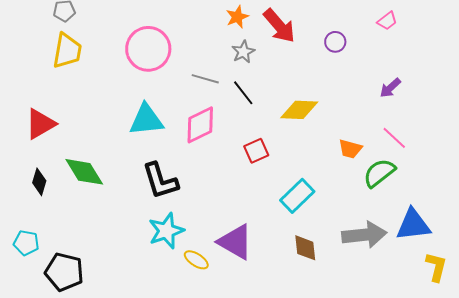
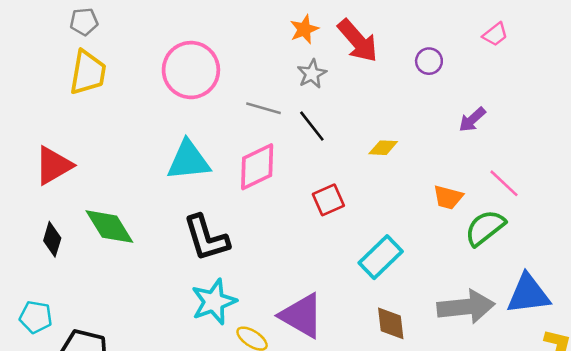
purple arrow: (390, 88) -> (472, 120), moved
yellow diamond: (299, 110) -> (383, 148), size x0.6

